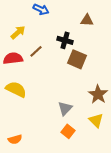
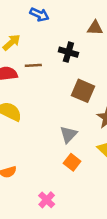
brown line: (36, 51) -> (33, 65), turned 40
brown square: (77, 59) -> (83, 91), moved

